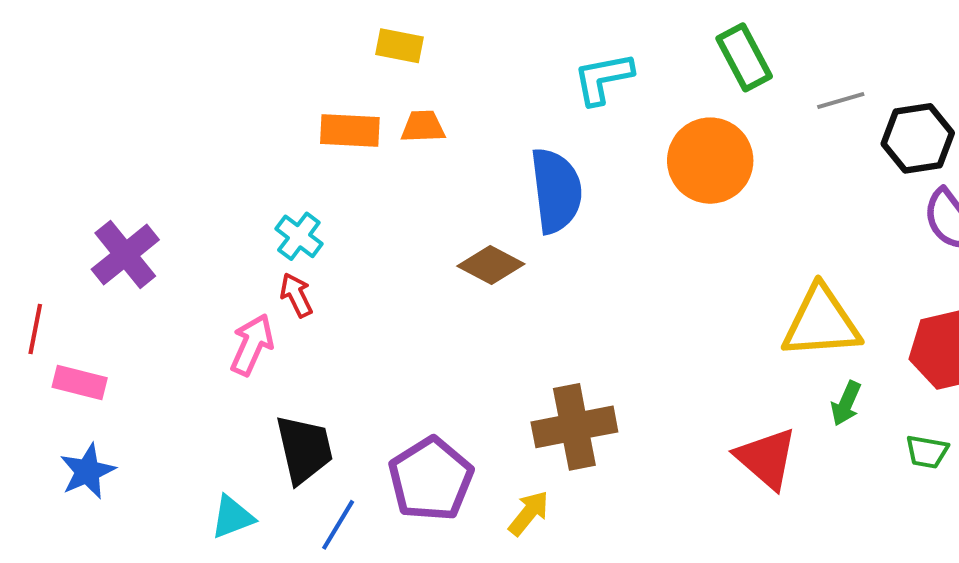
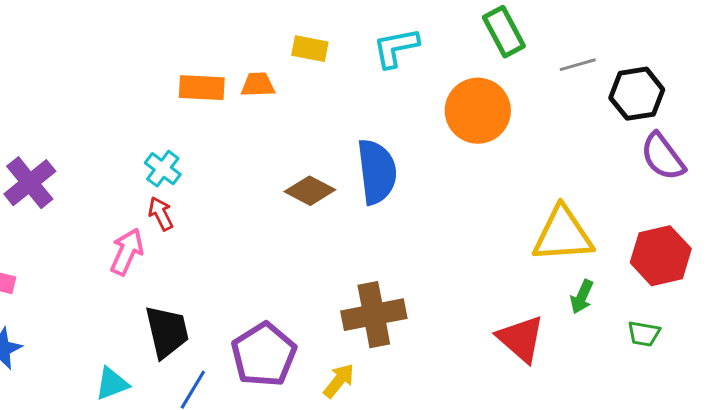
yellow rectangle: (399, 46) -> (310, 49), moved
blue semicircle: (556, 191) -> (377, 172), moved

